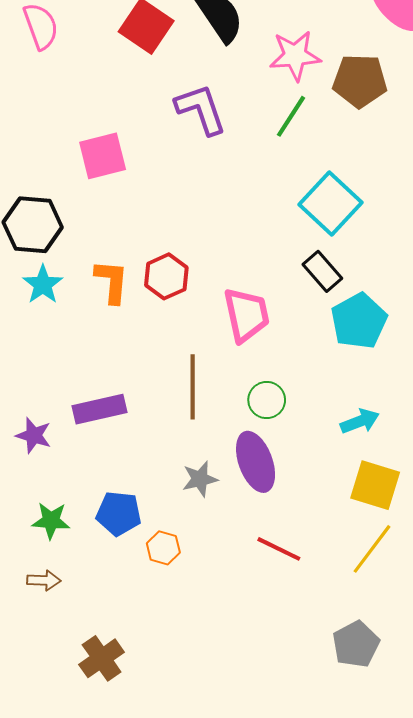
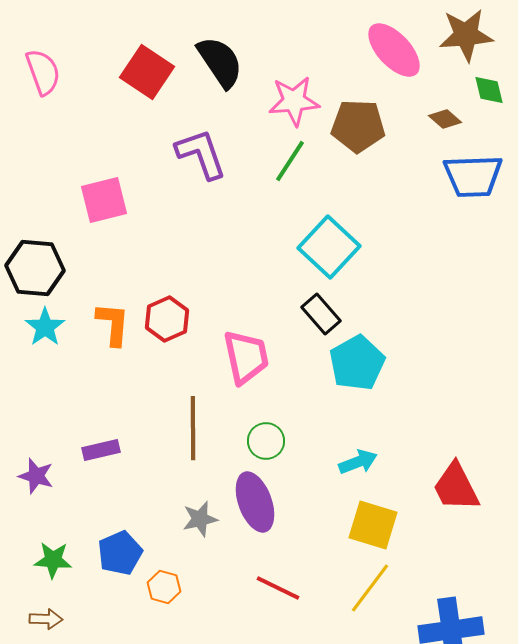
purple rectangle: (100, 409) -> (101, 450), size x0.7
blue pentagon: (119, 513) -> (120, 553), turned -30

